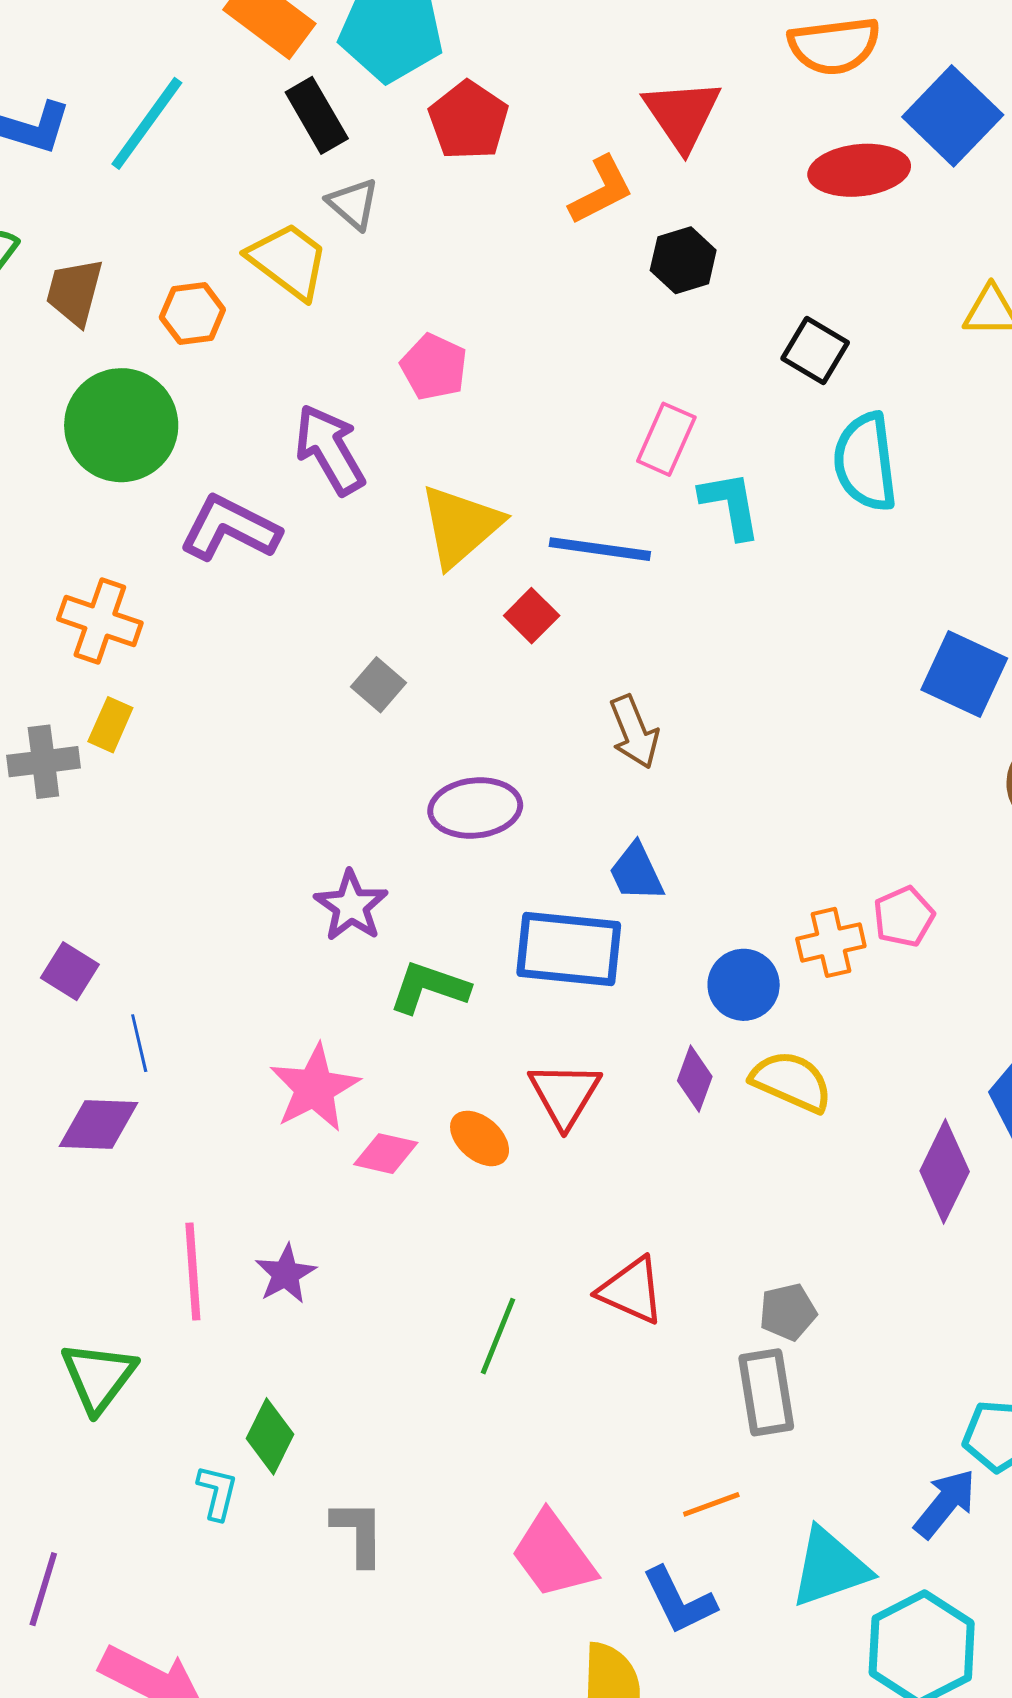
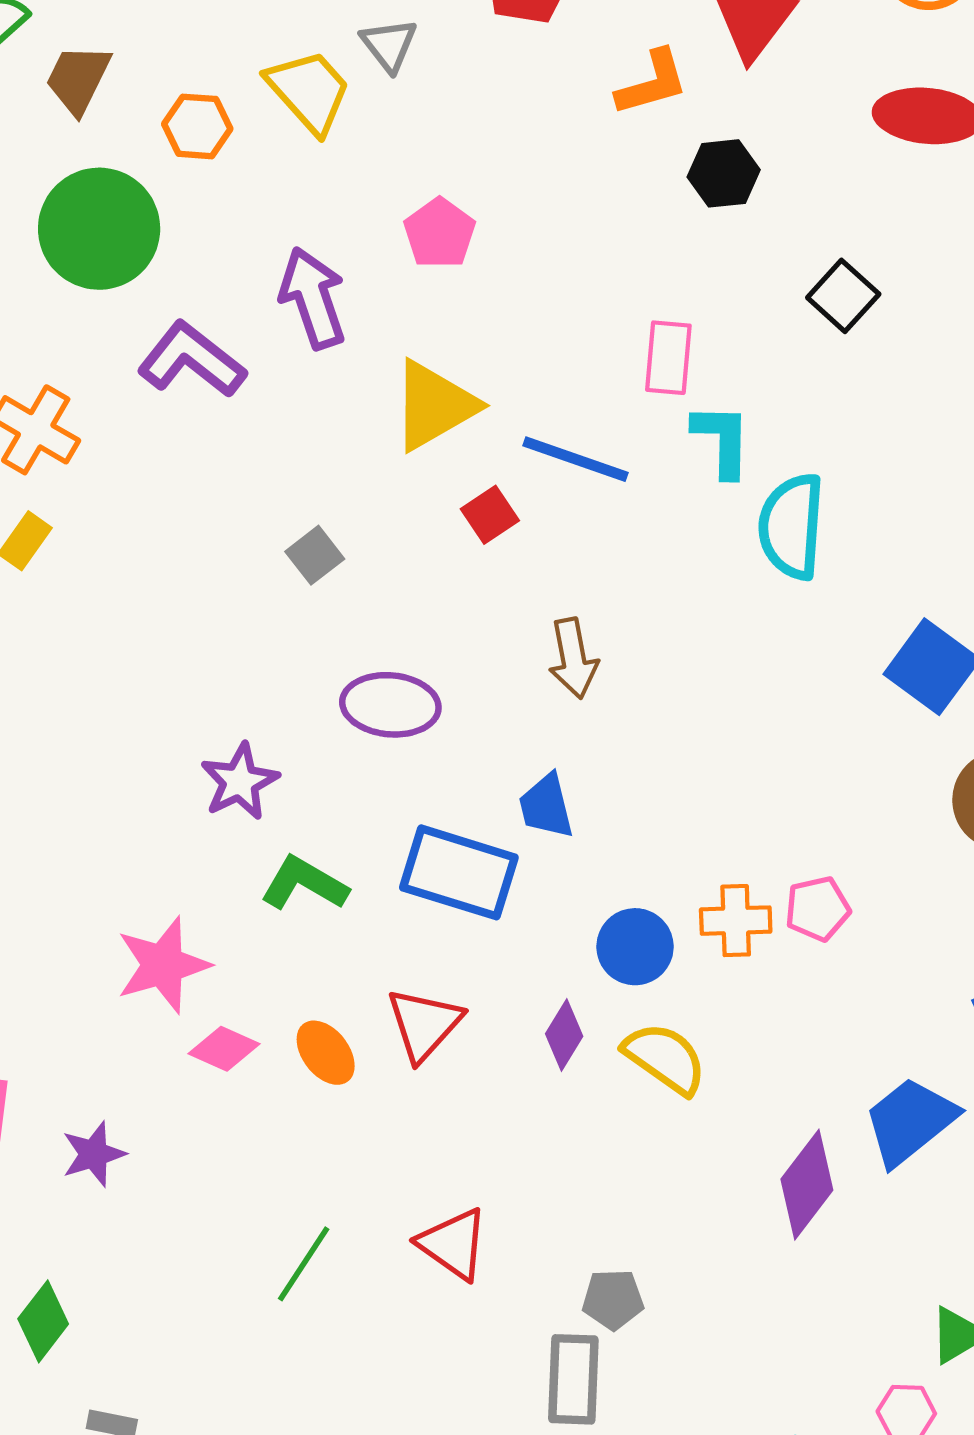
pink rectangle: (666, 439) -> (668, 358), turned -30
cyan semicircle: (865, 462) -> (791, 526), moved

